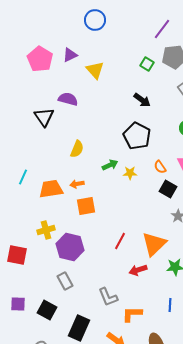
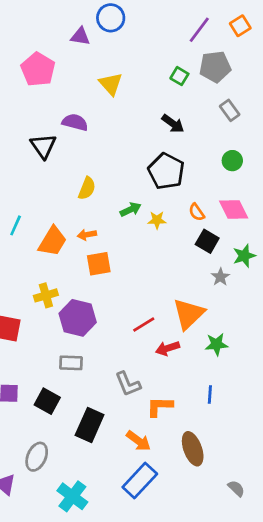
purple triangle: (70, 55) -> (80, 36), moved, turned 35
orange trapezoid: (51, 189) -> (53, 241), turned 130
red line: (120, 241) -> (144, 325), moved, turned 30
gray rectangle: (65, 281) -> (71, 363), turned -60

